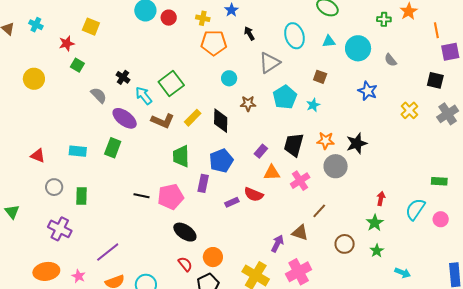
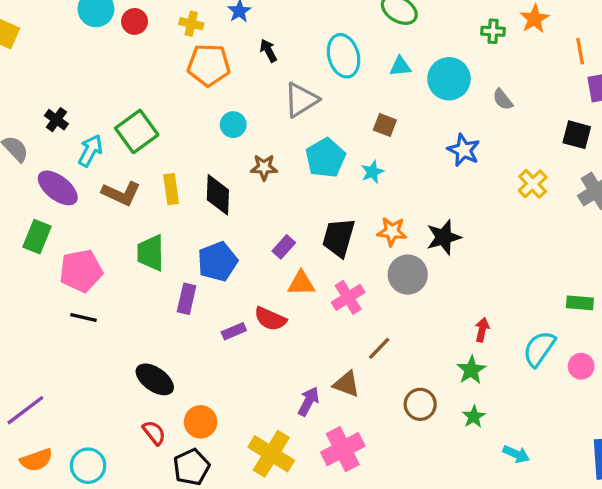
cyan arrow: (144, 96) -> (90, 151), turned 66
yellow rectangle: (193, 118) -> (171, 189), turned -54
pink pentagon: (171, 197) -> (81, 271), moved

